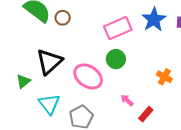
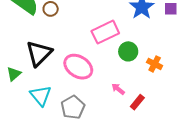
pink rectangle: (118, 28) -> (105, 32), moved
green circle: (116, 59) -> (128, 51), moved

